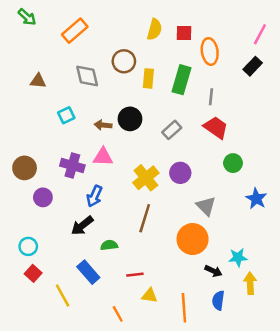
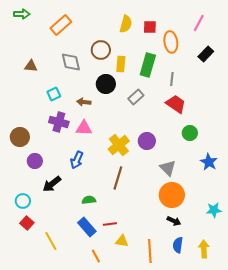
green arrow: (27, 17) -> (22, 14), turned -42
pink line: (260, 34) -> (199, 23), moved
black circle: (130, 119) -> (106, 84), moved
gray rectangle: (172, 130) -> (136, 97), moved
purple cross: (72, 166) -> (59, 122), moved
black arrow: (82, 226) -> (52, 184), moved
orange circle: (193, 239) -> (172, 195), moved
cyan star: (238, 257) -> (214, 210), moved
blue rectangle: (88, 272) -> (87, 227), moved
yellow arrow: (250, 283) -> (204, 249), moved

